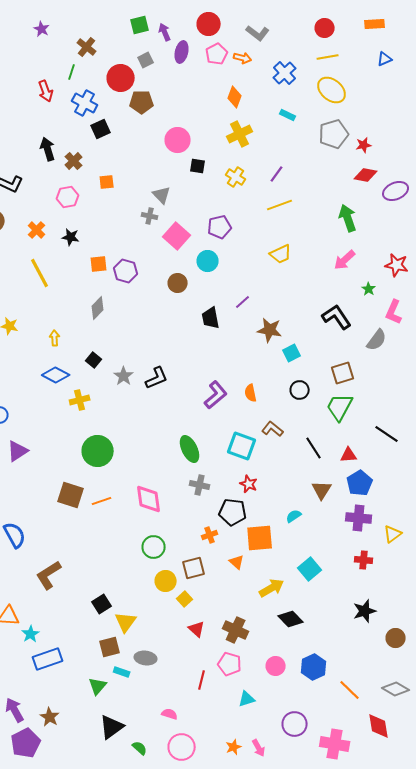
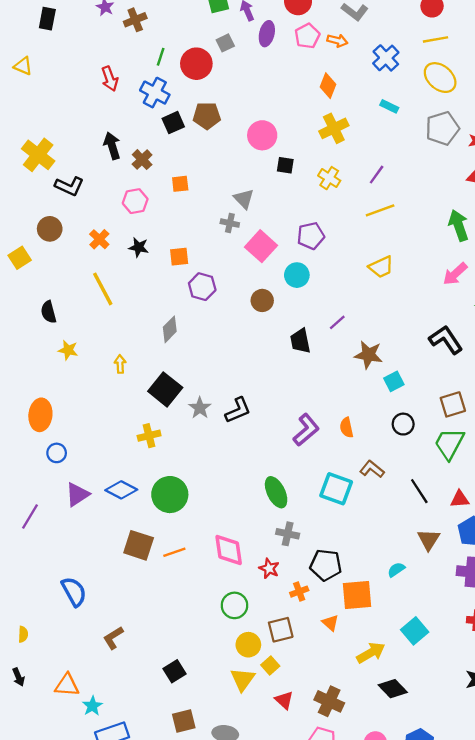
brown cross: (87, 47) -> (135, 20), moved, turned 30
green line: (72, 72) -> (161, 57), moved
brown pentagon: (142, 102) -> (207, 116), moved
orange square: (99, 264) -> (179, 257), moved
black square: (94, 360) -> (165, 389), size x1.8
blue diamond: (56, 375) -> (121, 490), moved
red star: (249, 484) -> (269, 568), moved
brown L-shape: (49, 575) -> (113, 638), size x0.7
yellow triangle: (126, 622) -> (243, 679), moved

